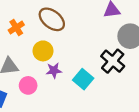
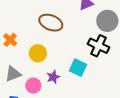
brown ellipse: (52, 19) -> (51, 23), moved
purple star: (54, 71) -> (53, 77), moved

